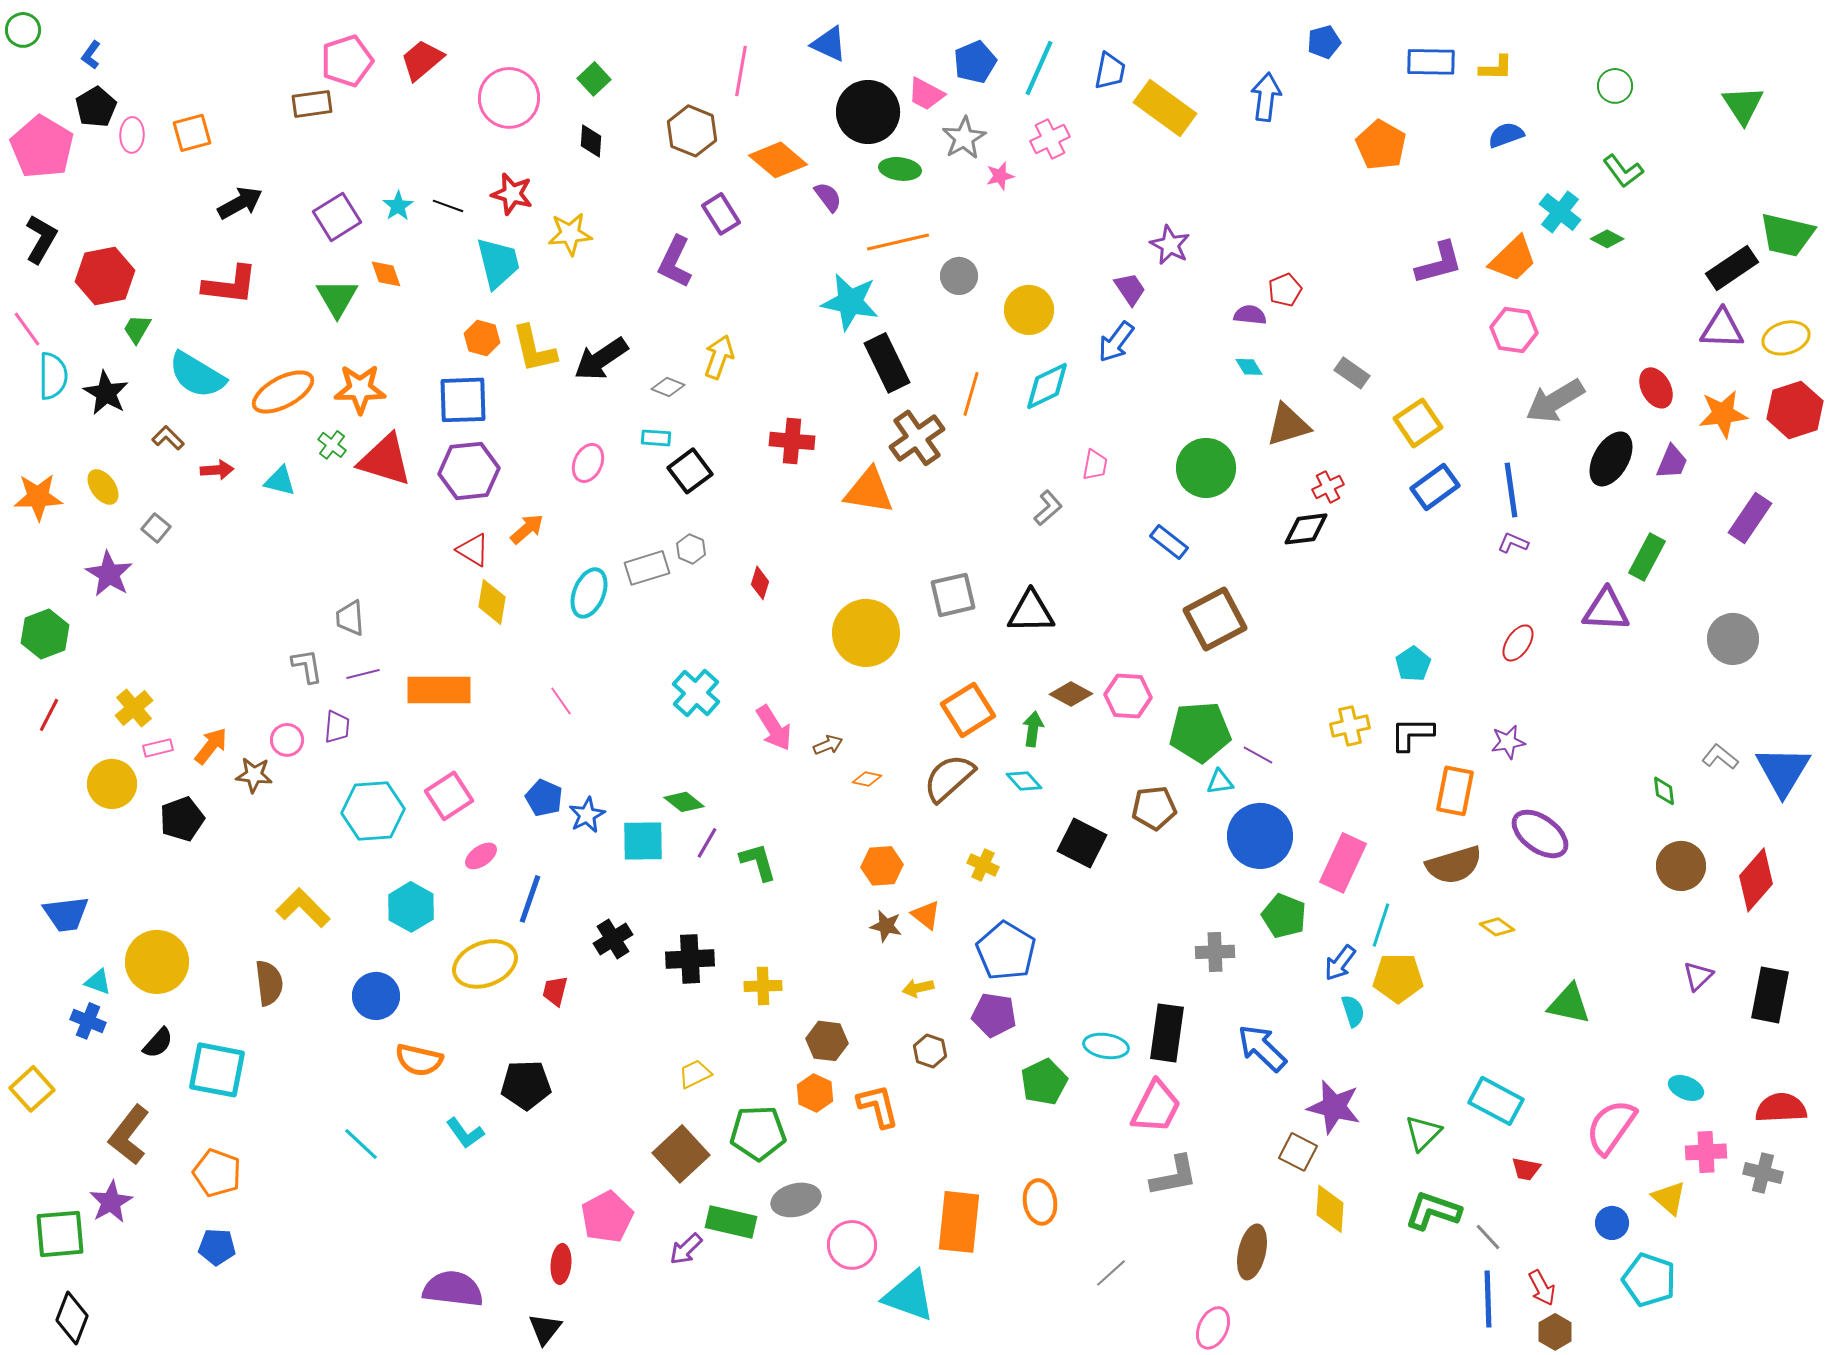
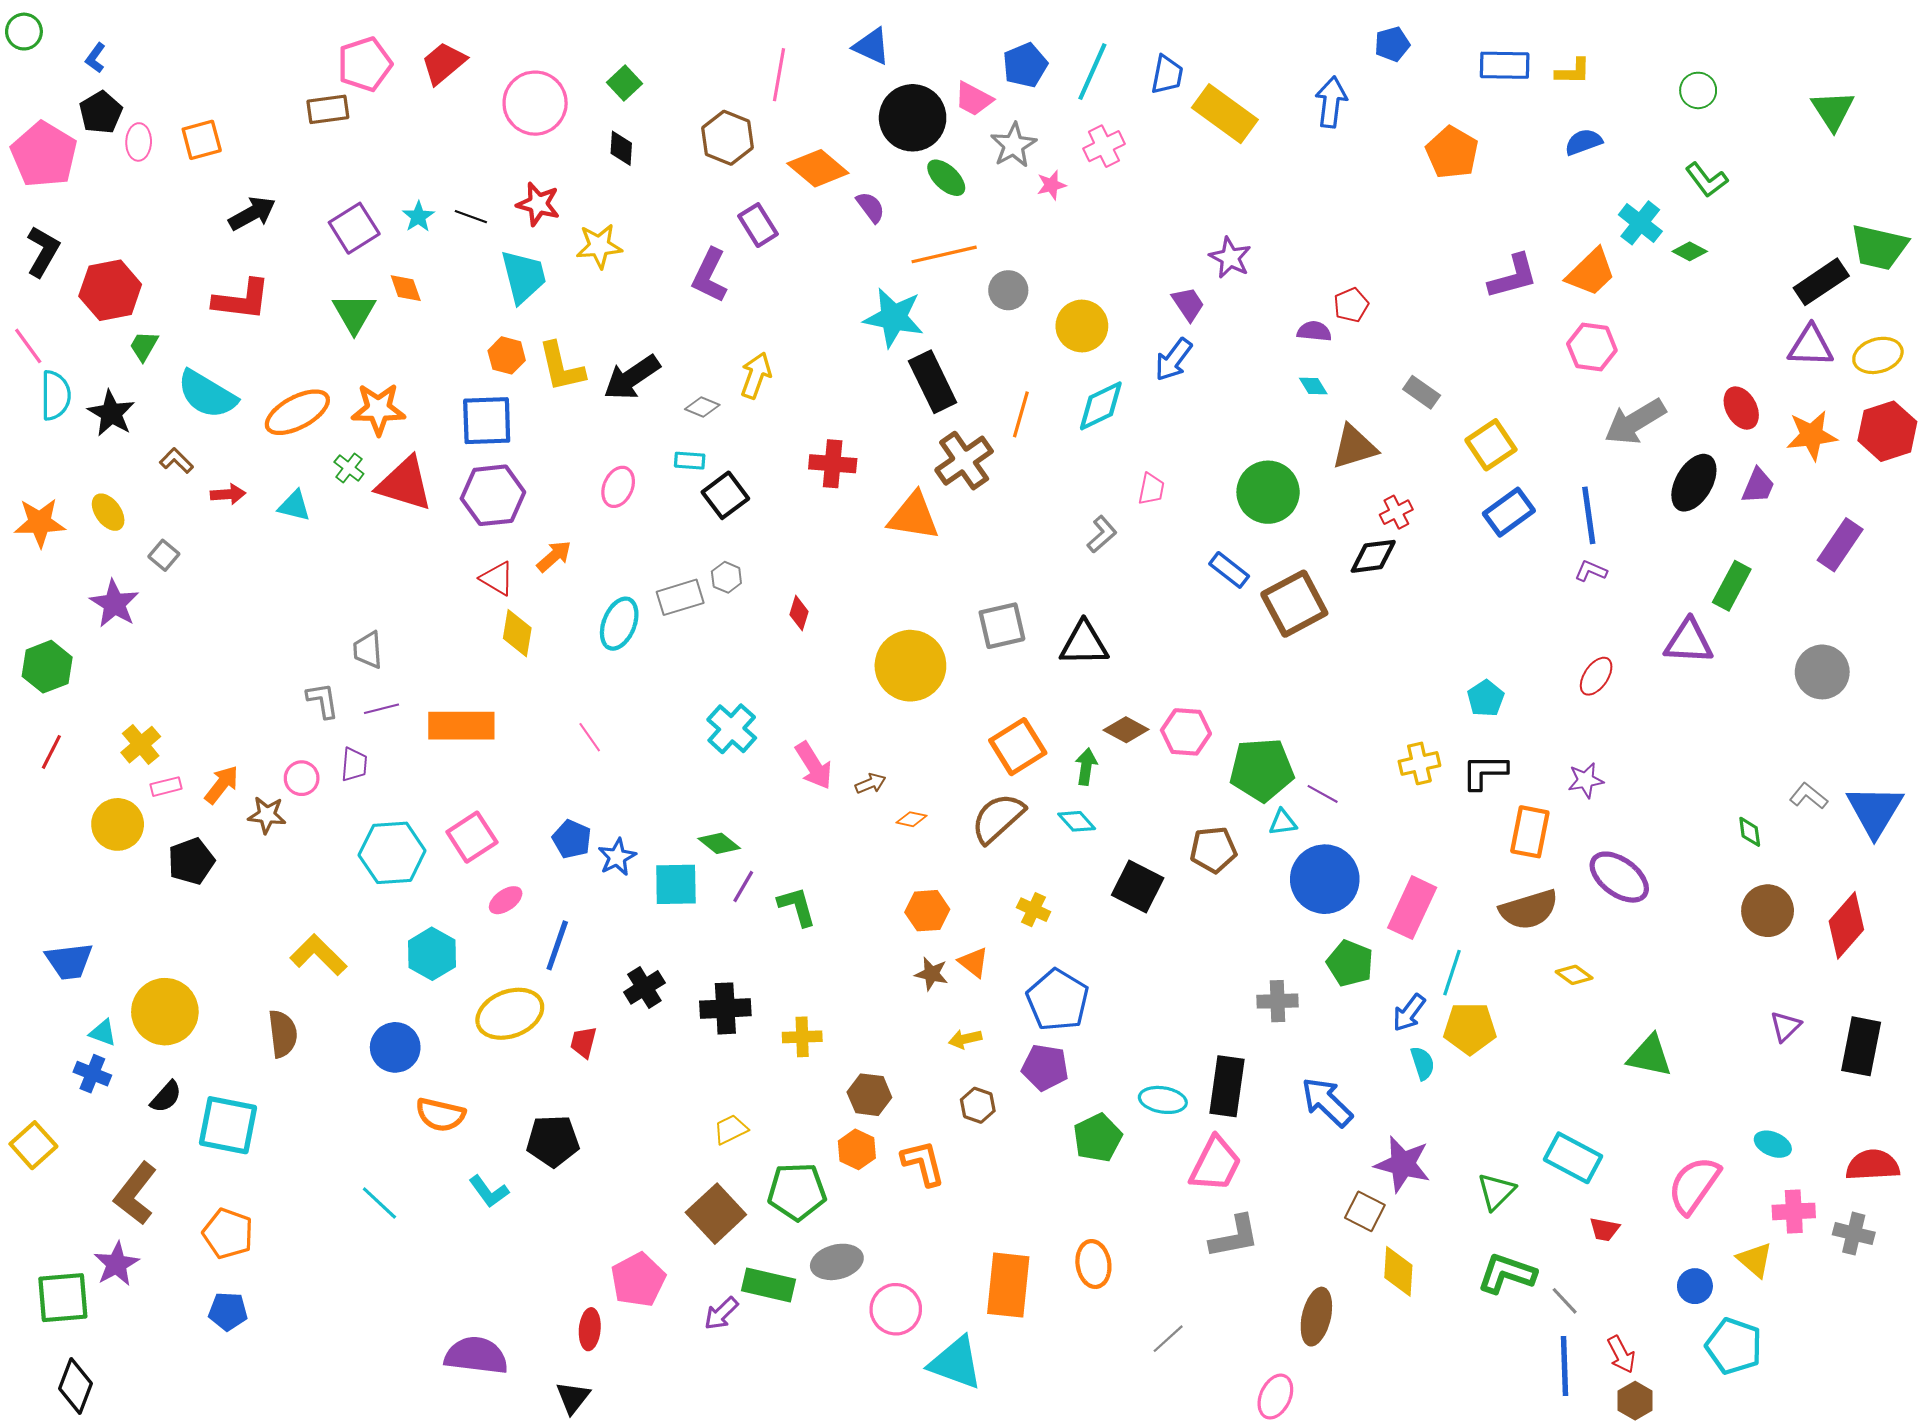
green ellipse: (900, 169) -> (946, 178), turned 36
brown square: (1215, 619) -> (1294, 604), moved

